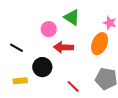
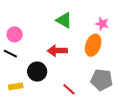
pink circle: (49, 29) -> (15, 34), moved

